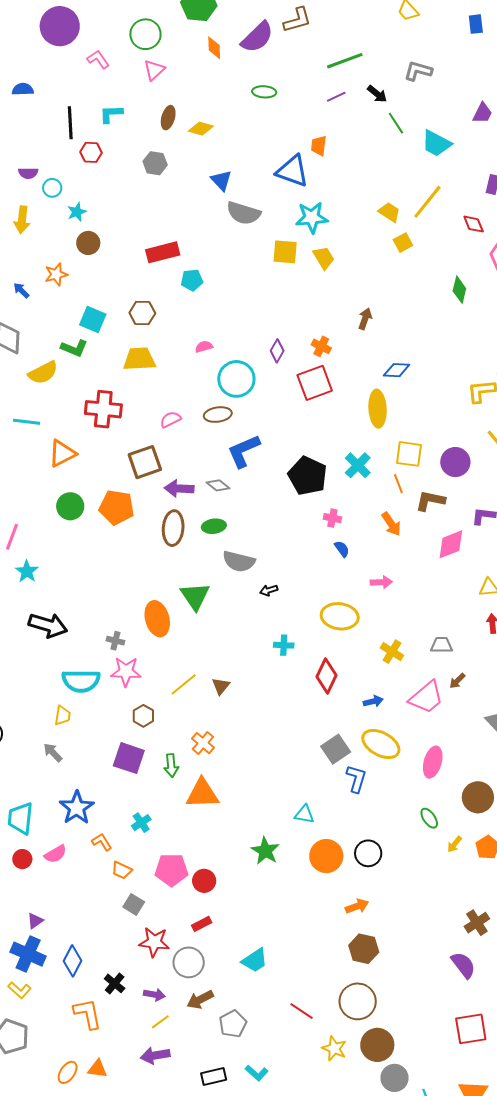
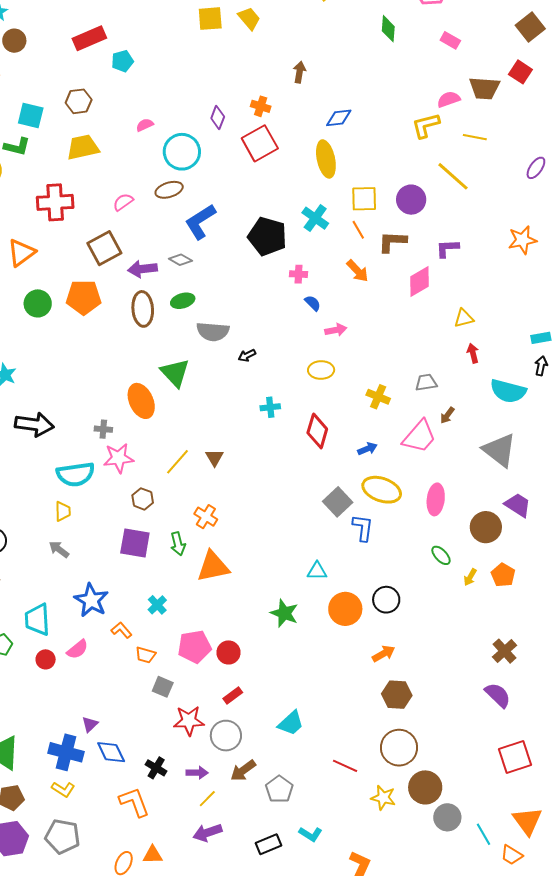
pink arrow: (381, 582) -> (336, 330), moved
yellow ellipse: (340, 616) -> (321, 370), size x0.7
purple triangle: (35, 921) -> (90, 724), moved
blue diamond: (72, 961) -> (111, 752), turned -44

